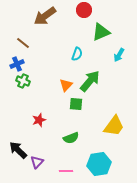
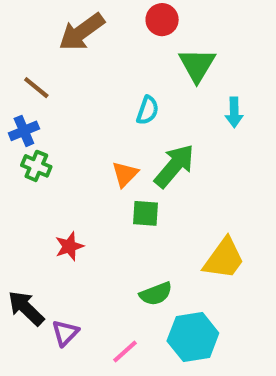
green triangle: (101, 32) -> (197, 65), turned -36
cyan arrow: (119, 55) -> (234, 112), turned -32
green semicircle: (71, 138) -> (156, 294), moved
pink line: (66, 171) -> (125, 351), turned -40

